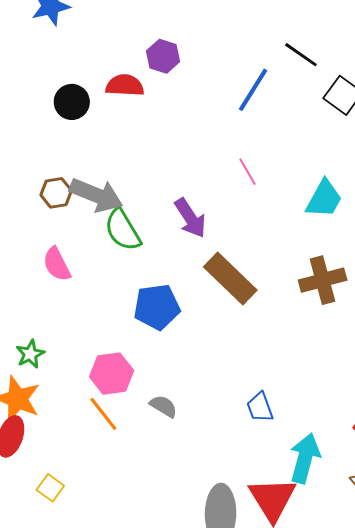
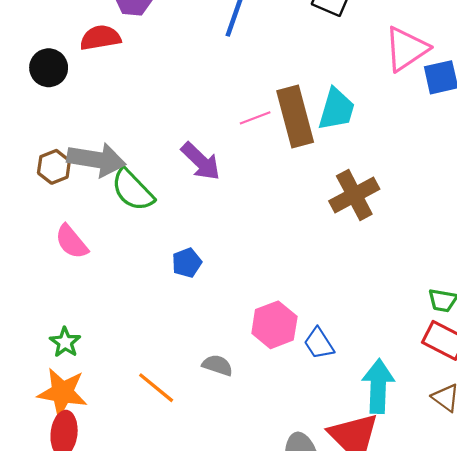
pink line: (247, 172) -> (255, 118), moved, turned -68
brown rectangle: (230, 278) -> (295, 116), moved, turned 44
blue pentagon: (157, 307) -> (187, 263), size x0.6
pink hexagon: (112, 374) -> (274, 325), moved

